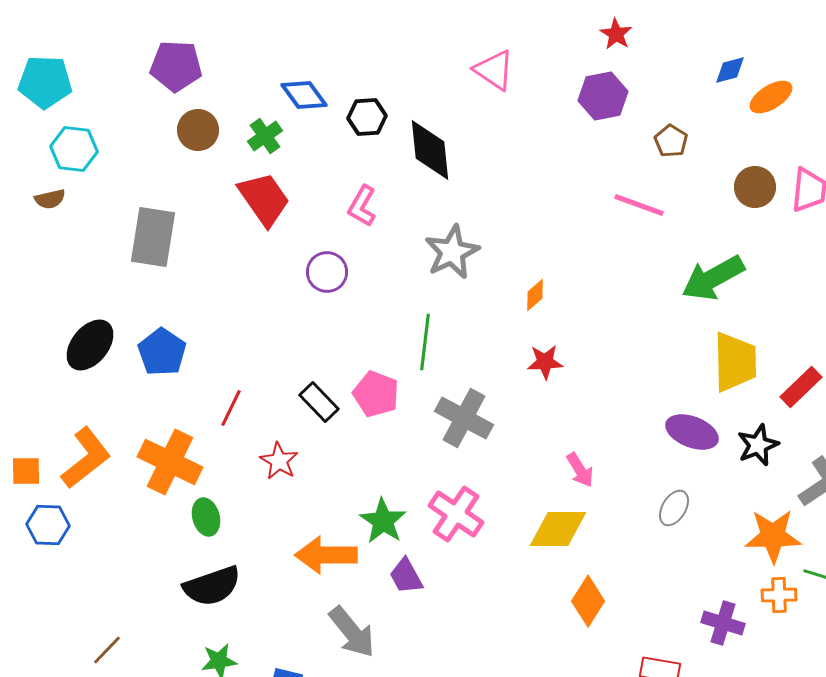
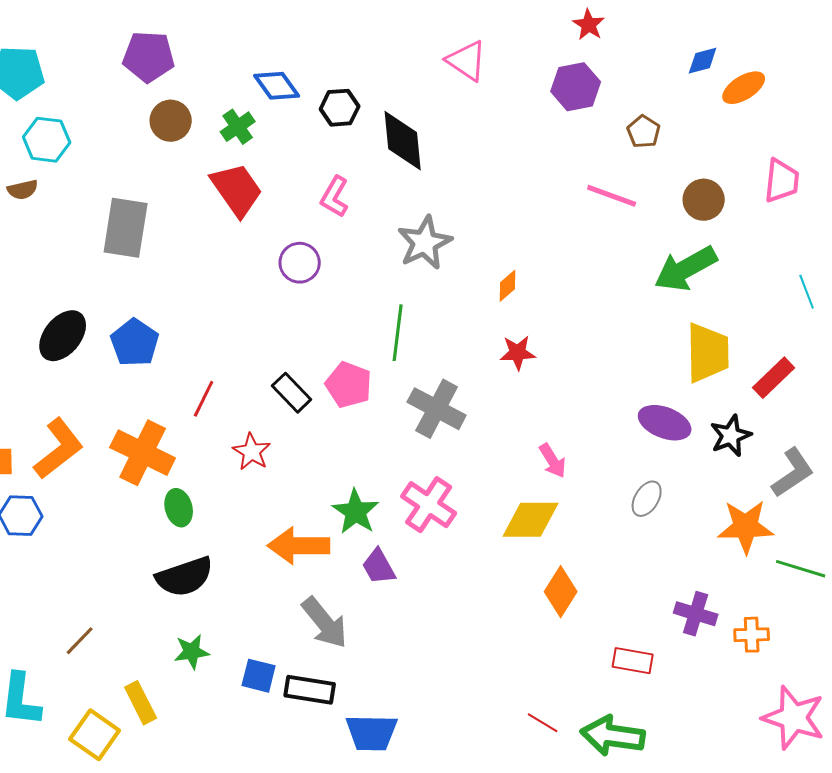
brown circle: (755, 187) -> (704, 200), moved
orange cross: (779, 595) -> (752, 635), moved

